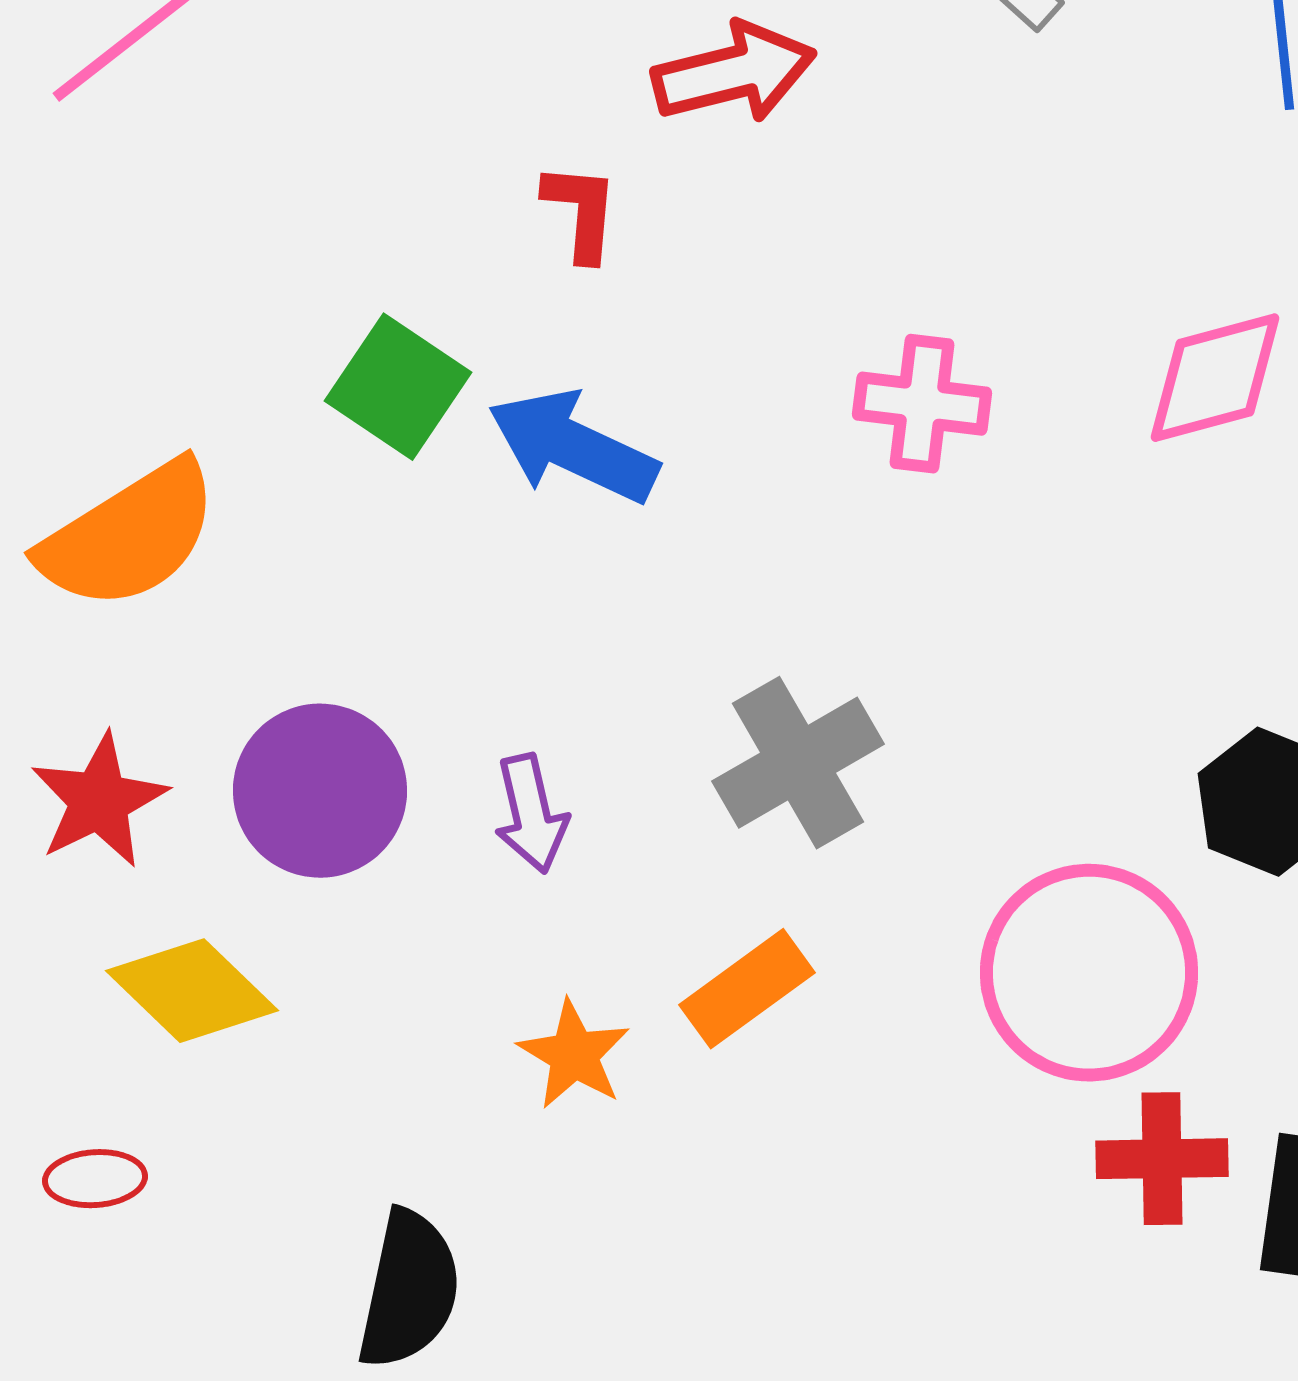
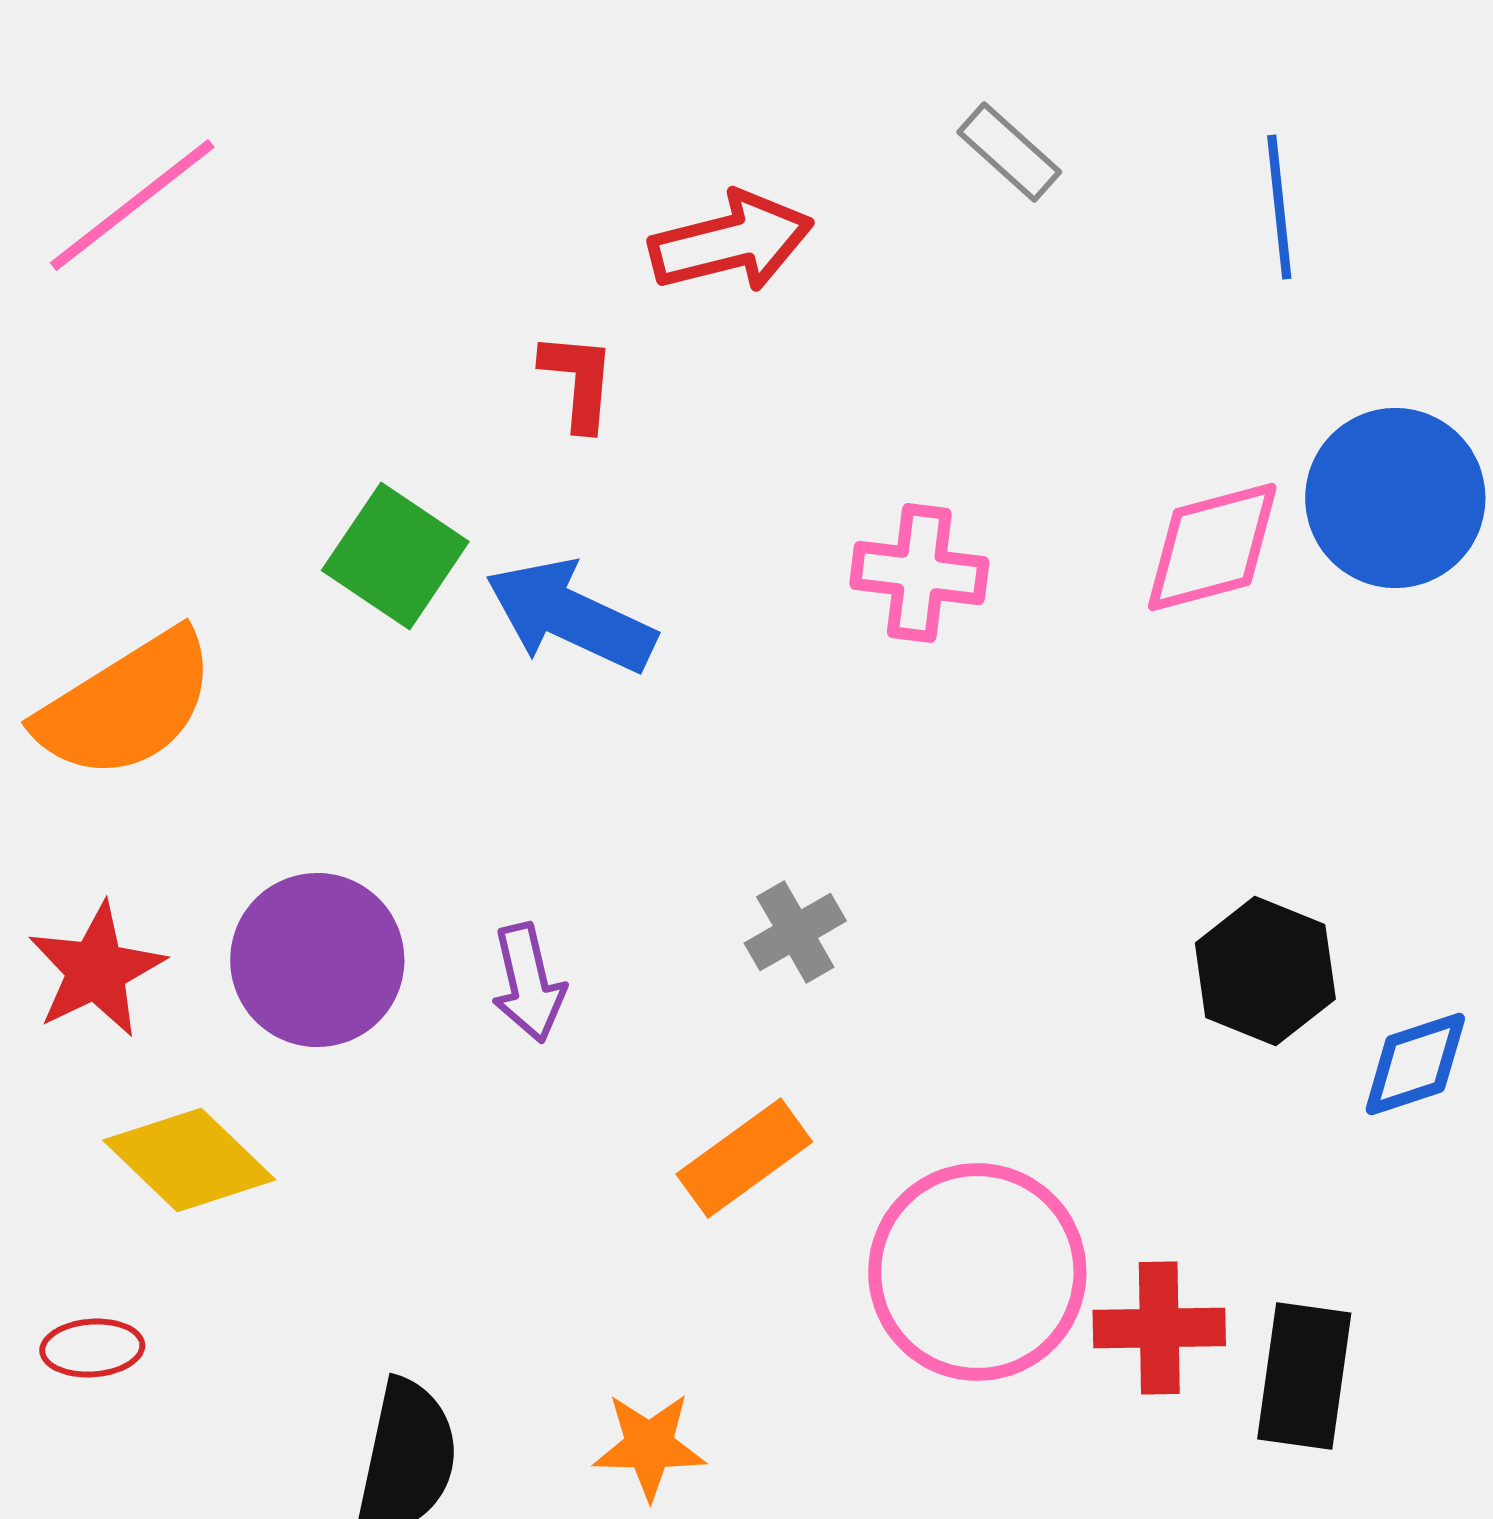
gray cross: (798, 763) -> (795, 932), size x0.6
pink circle: (1089, 973) -> (977, 1272), moved
orange star: (574, 1055) -> (649, 1446), moved, turned -30

